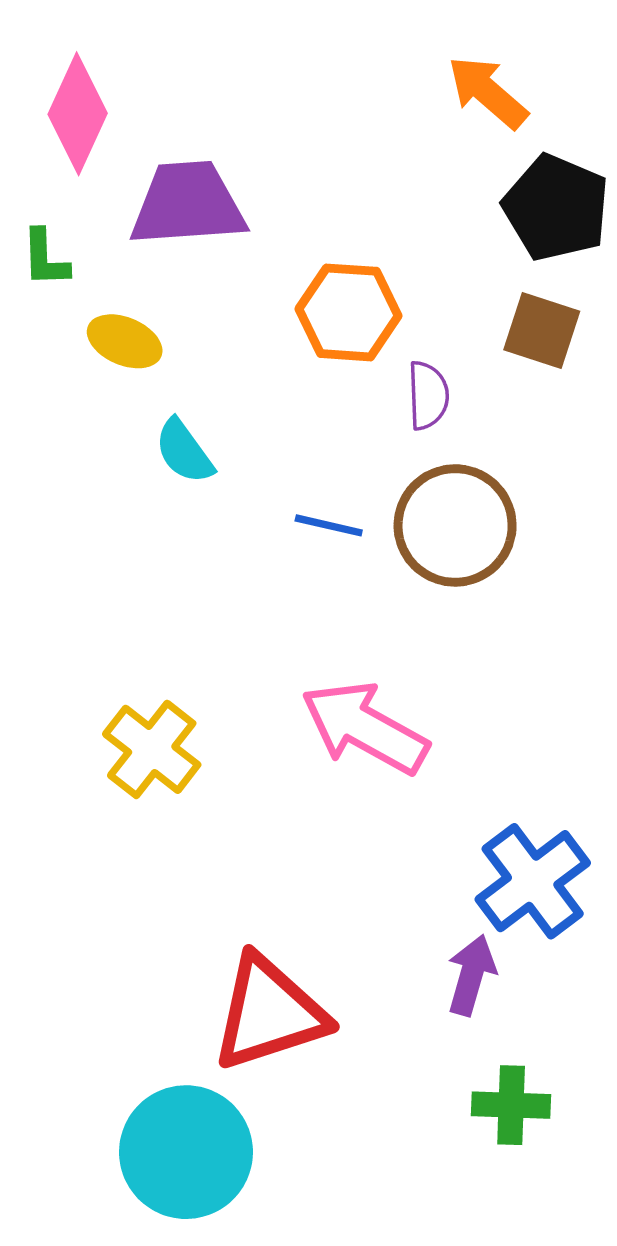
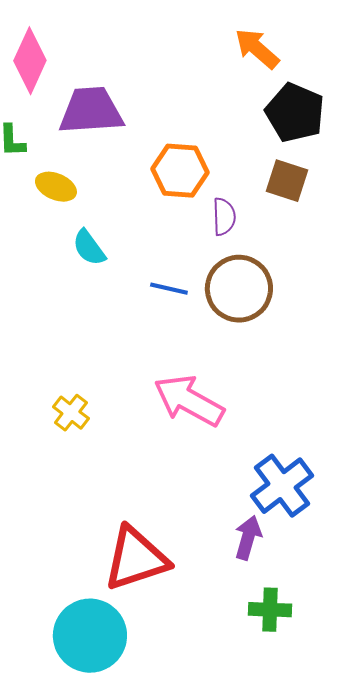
yellow cross: (152, 749) -> (71, 413), size x0.7

